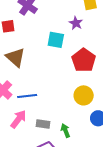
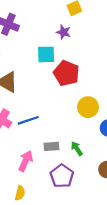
red pentagon: (84, 60) -> (66, 73), moved
pink arrow: (18, 119) -> (26, 161), moved

